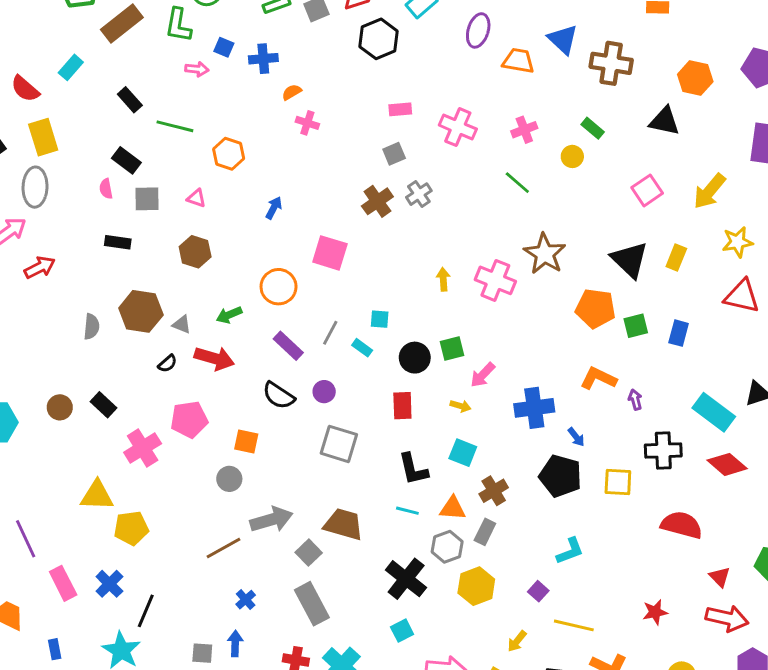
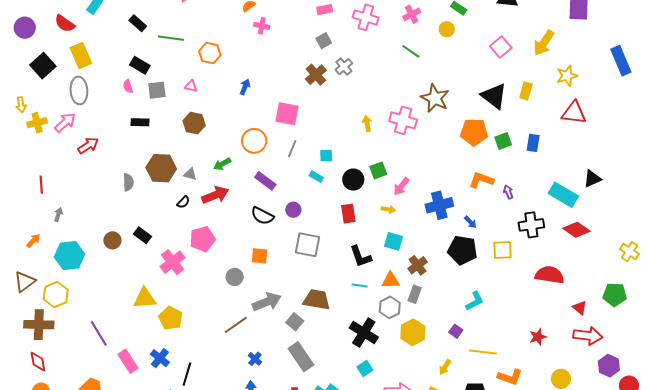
gray line: (330, 333) -> (292, 149), moved
red arrow: (214, 358) -> (215, 195), turned -32
orange square: (246, 441) -> (260, 256), moved
yellow pentagon: (131, 528) -> (171, 318), turned -30

